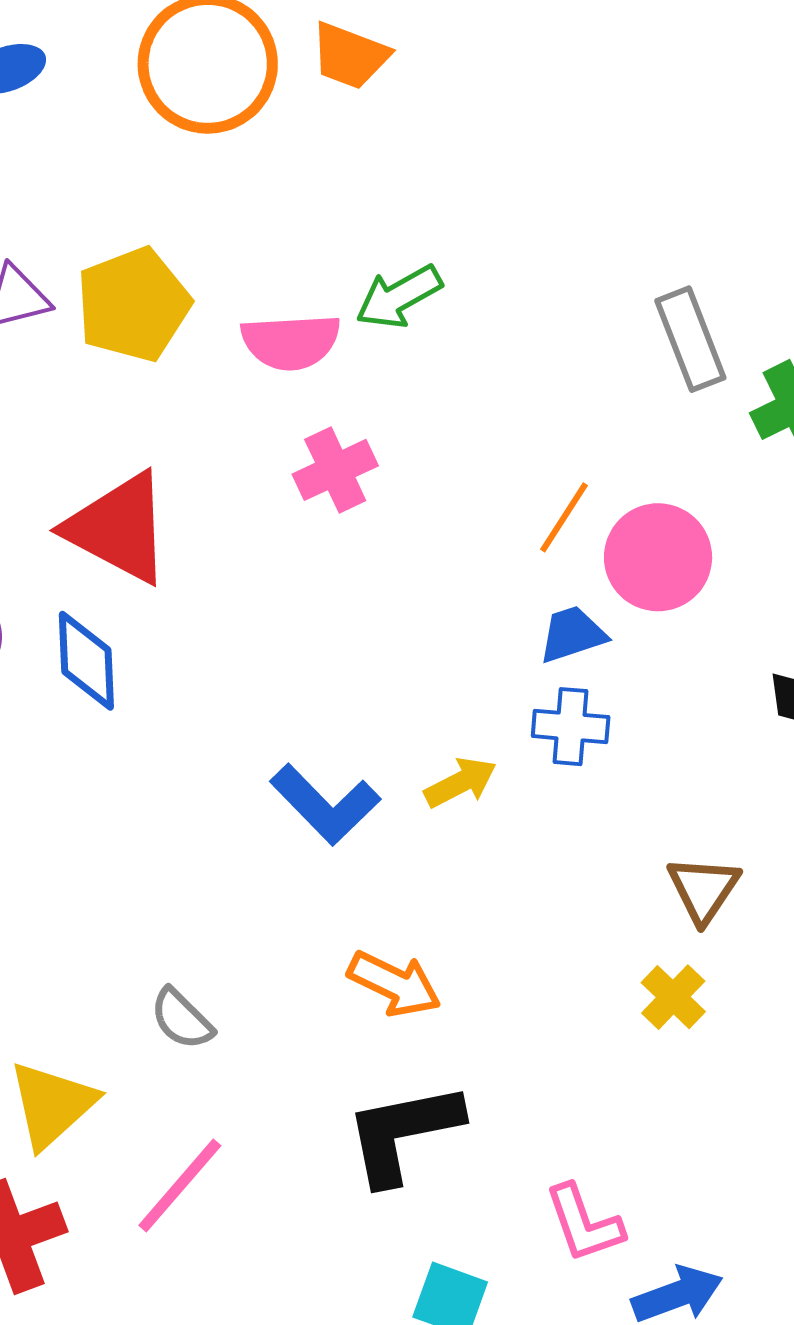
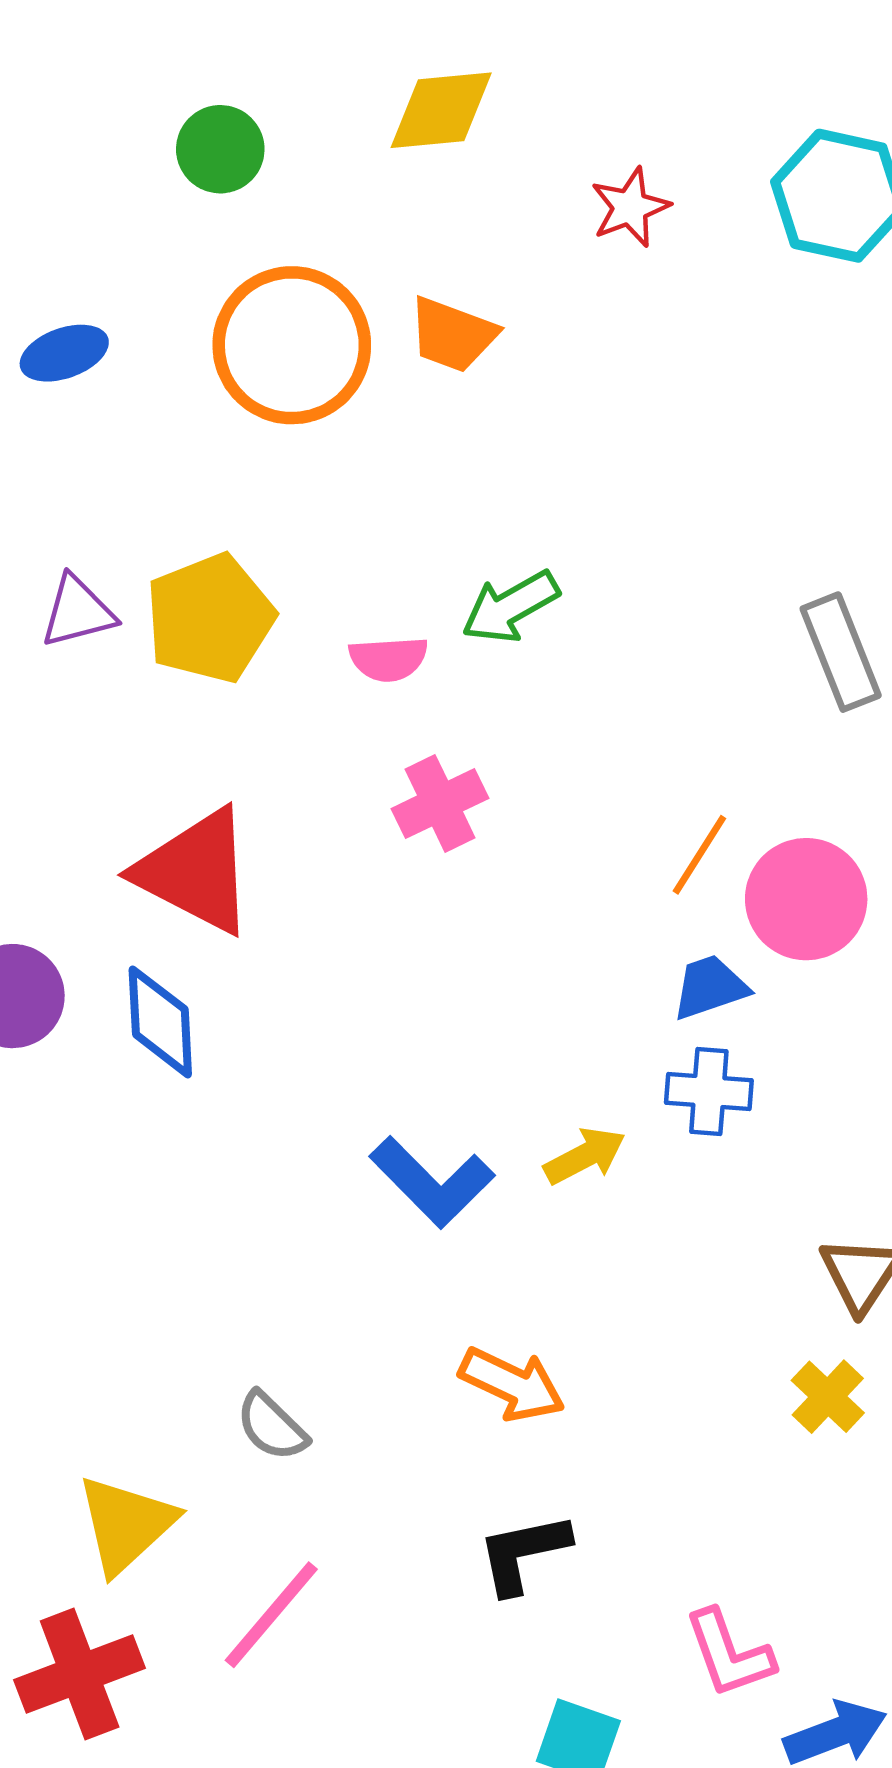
pink semicircle: (291, 342) -> (388, 659), size x0.7
black L-shape: (403, 1133) -> (523, 1553), size x0.7

